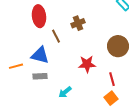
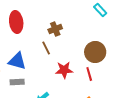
brown line: (56, 36) -> (46, 48), moved
red line: (112, 79) -> (89, 74), moved

